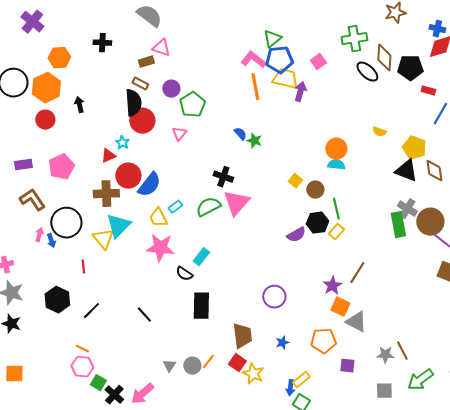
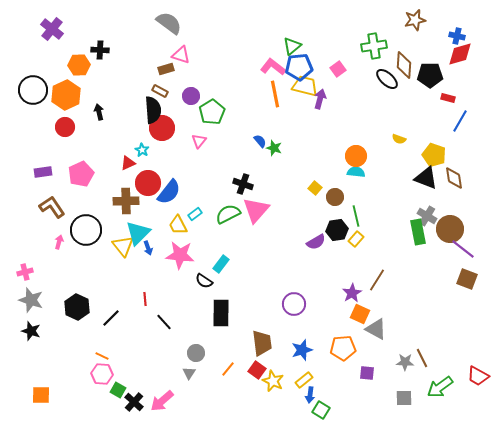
black cross: (102, 43) -> (100, 50), moved
blue arrow: (51, 241) -> (148, 248), moved
red line: (83, 267) -> (145, 299), moved
blue star: (282, 343) -> (302, 350), size x1.5
gray circle: (192, 366) -> (196, 353), moved
orange square: (14, 374) -> (41, 395), moved
yellow rectangle: (301, 380) -> (304, 380), moved

